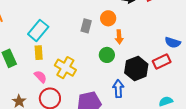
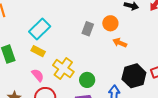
orange arrow: (119, 37) -> (120, 43), turned 112
yellow rectangle: (39, 53) -> (38, 51), turned -64
green circle: (107, 55) -> (87, 80), moved

